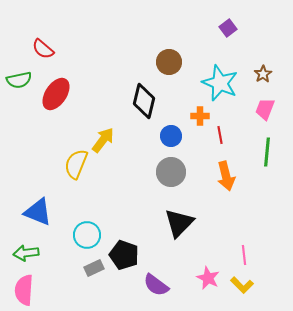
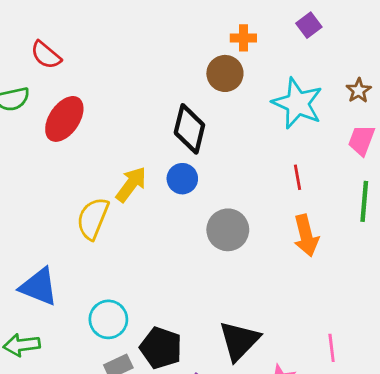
orange cross: (200, 116) -> (243, 38), moved
blue circle: (171, 136) -> (182, 179), moved
black triangle: (179, 223) -> (239, 341), moved

